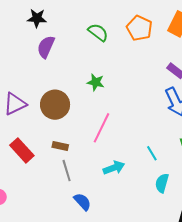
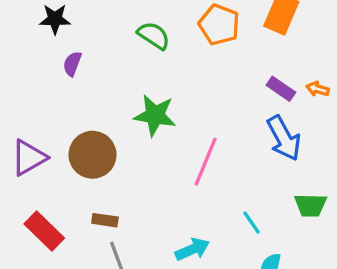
purple semicircle: (46, 47) -> (72, 64), size x0.7
green star: (96, 82) -> (155, 115), size x1.5
pink line: (102, 128) -> (206, 162), moved

